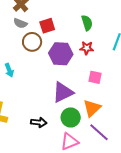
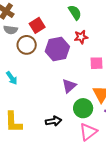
purple triangle: (63, 92) -> (69, 86), size x0.7

